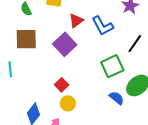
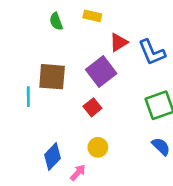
brown square: (26, 39) -> (52, 77), moved
red square: (62, 85) -> (92, 107), moved

